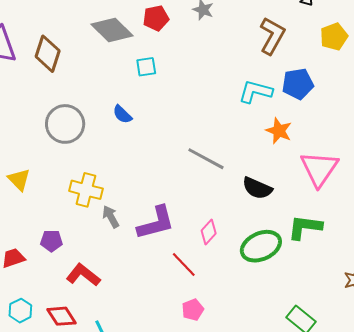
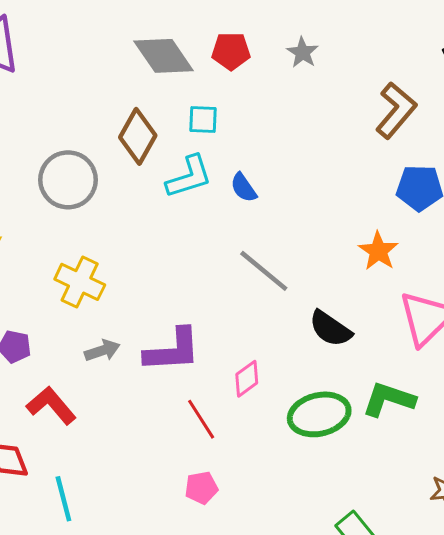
brown diamond: (48, 54) -> (138, 136), moved
cyan L-shape: (255, 92) -> (189, 177), moved, turned 136
blue semicircle: (122, 114) -> (244, 188), moved
gray arrow: (111, 217) -> (102, 350), moved, turned 90

